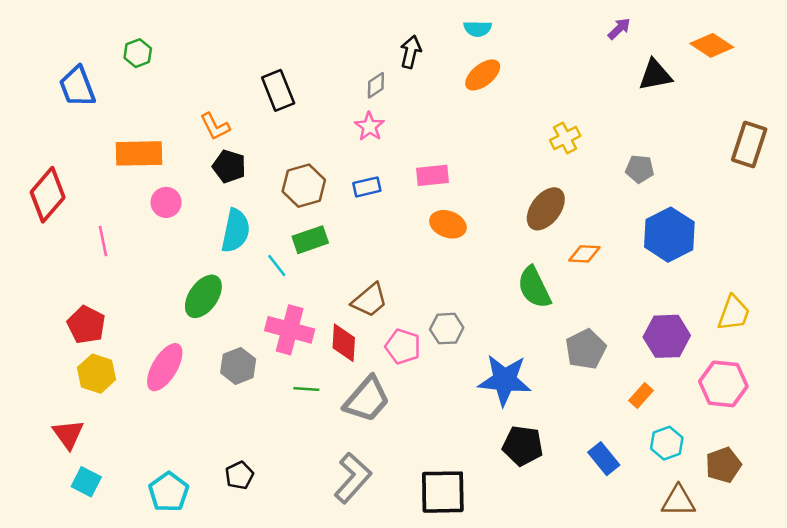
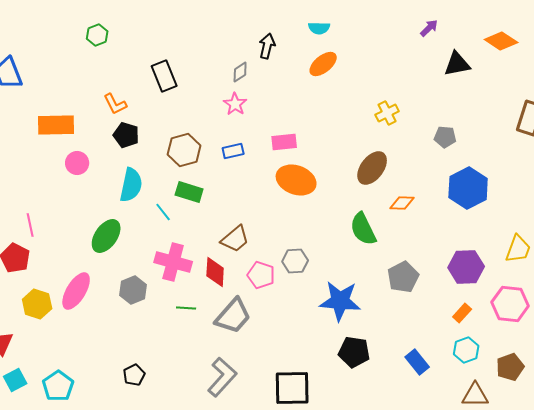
green hexagon: (138, 53) -> (97, 35), moved
orange ellipse: (448, 224) -> (296, 180), size x1.4
green rectangle: (310, 240) -> (189, 192), turned 36
pink line: (103, 241) -> (30, 225), moved
yellow hexagon: (97, 374) -> (37, 304), moved
orange rectangle: (641, 395) -> (462, 313), moved
cyan square: (86, 482) -> (15, 380), turned 35
cyan pentagon: (169, 492) -> (58, 386), moved

